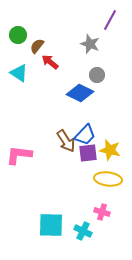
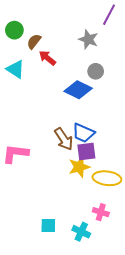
blue trapezoid: (85, 135) -> (83, 133), turned 70
yellow star: (110, 150) -> (79, 167), moved, turned -30
cyan square: (51, 225) -> (48, 226), size x0.6

